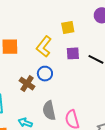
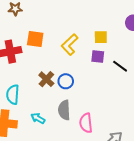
yellow square: (68, 27) -> (101, 37), moved
blue circle: (45, 74) -> (66, 81), moved

